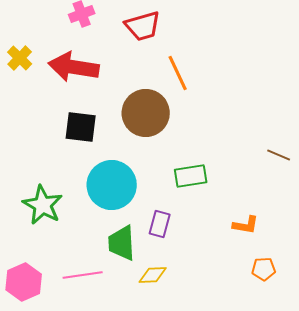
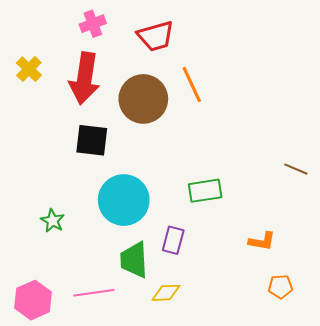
red arrow: (74, 67) -> (85, 78), turned -90
brown circle: (146, 113) -> (143, 99), moved
green star: (43, 205) -> (53, 221), size x0.6

